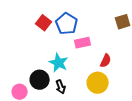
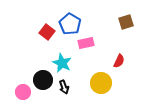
red square: (44, 23) -> (47, 32), moved
red semicircle: (106, 61) -> (119, 61), moved

